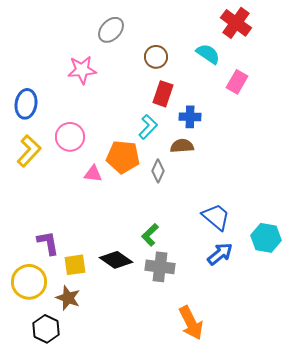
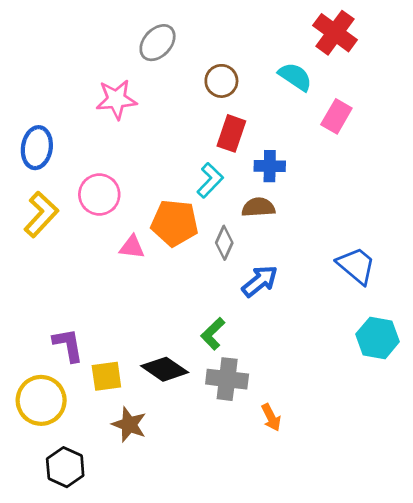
blue trapezoid: (216, 217) -> (356, 265), moved
blue arrow: (220, 254) -> (260, 281), moved
brown star: (68, 298) -> (129, 425), moved
orange arrow: (191, 323) -> (271, 417), moved, size x0.6

